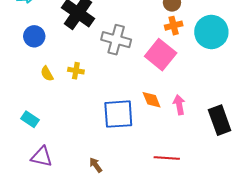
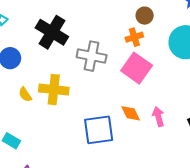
orange cross: (174, 26) -> (134, 37), moved
yellow cross: (76, 71) -> (54, 90), size x1.8

